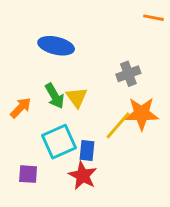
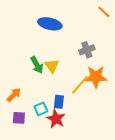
orange line: (153, 18) -> (104, 12), turned 32
blue ellipse: (56, 46) -> (50, 24), moved
orange arrow: (21, 108) -> (14, 95), moved
cyan square: (59, 142) -> (41, 109), moved, size x0.6

